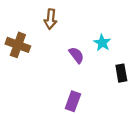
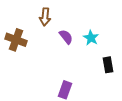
purple semicircle: (76, 55) -> (66, 37), moved

